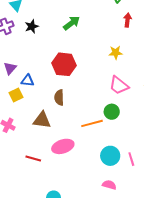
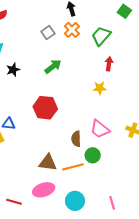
yellow star: (116, 53) -> (100, 88), moved
brown semicircle: (59, 98) -> (76, 139), moved
brown triangle: (42, 120) -> (48, 163), moved
cyan circle: (110, 156) -> (75, 201), moved

